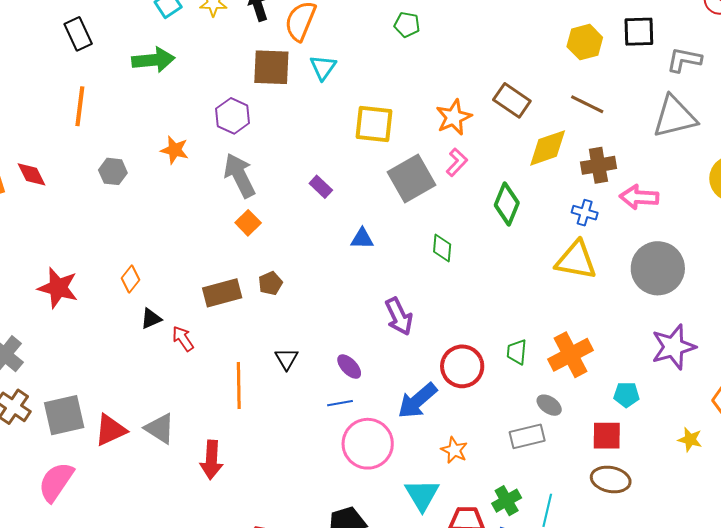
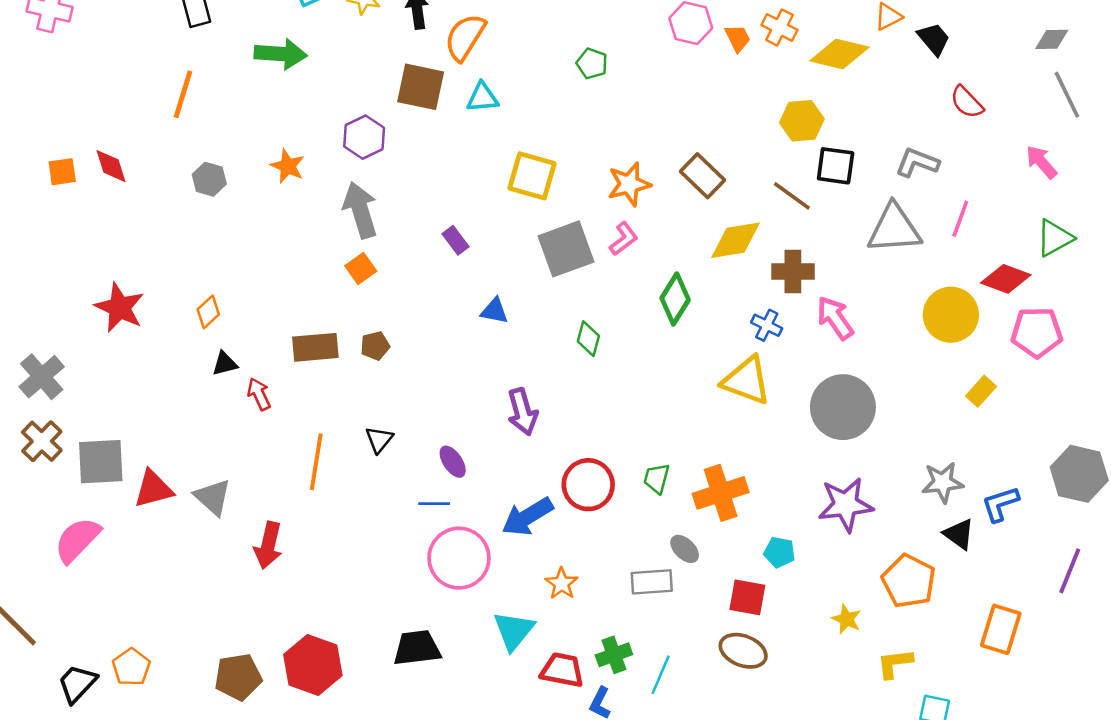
black square: (639, 32) -> (836, 166), moved
cyan triangle: (323, 67) -> (482, 97), turned 40
pink arrow: (639, 197) -> (835, 318), turned 42

